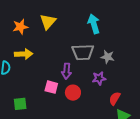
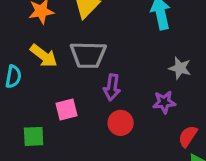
gray trapezoid: (83, 52) -> (88, 55), moved
yellow arrow: (24, 54) -> (44, 56), turned 36
pink square: (51, 87) -> (66, 109), moved, turned -32

